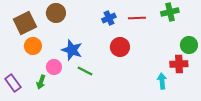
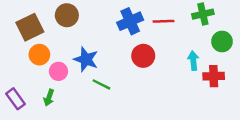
blue cross: (109, 18) -> (130, 21), size x1.5
green circle: (189, 45) -> (222, 41), moved
pink circle: (54, 67) -> (58, 71), moved
cyan arrow: (162, 81) -> (193, 61), moved

